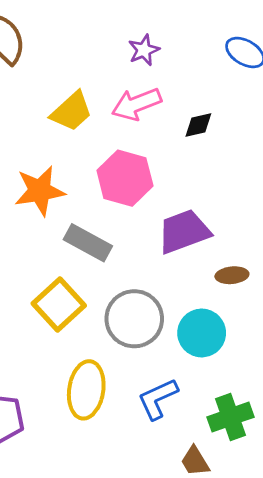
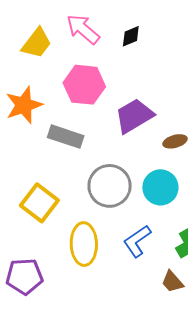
pink arrow: (137, 104) -> (83, 29), turned 72
yellow square: (59, 304) -> (39, 203), moved

